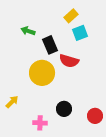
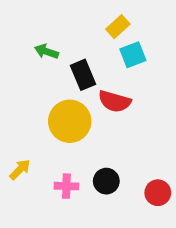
pink cross: (40, 123) -> (66, 186), moved

